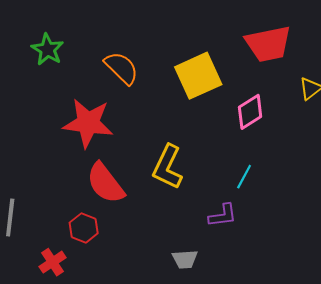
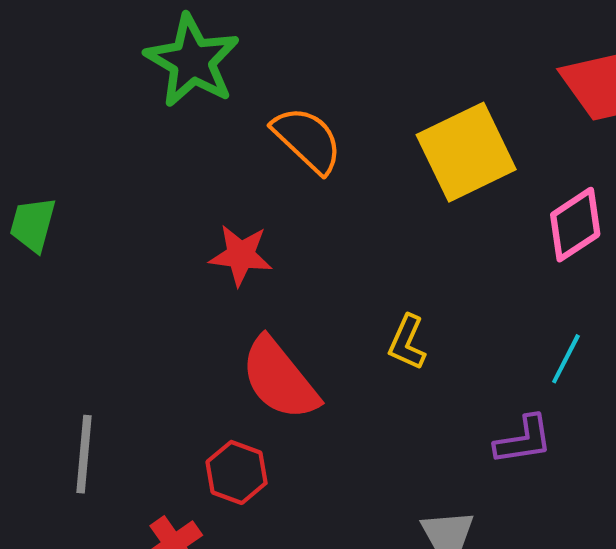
green star: (47, 49) -> (192, 61), moved, size x1.4
red star: (88, 123) -> (241, 255), size x0.6
yellow L-shape: (168, 167) -> (407, 342), size x0.6

